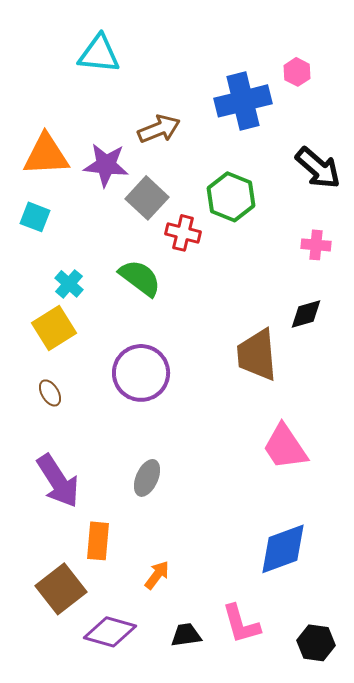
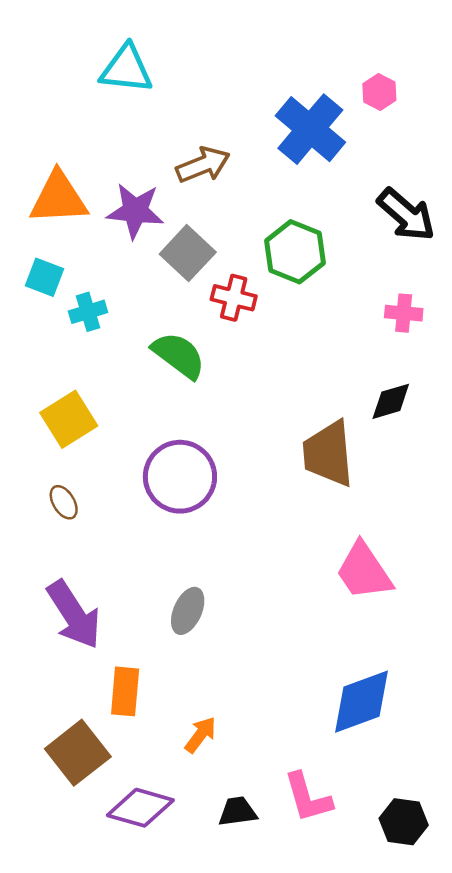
blue cross: (243, 101) -> (310, 129), turned -36
cyan cross: (69, 284) -> (88, 312), moved, turned 32

